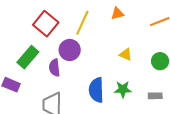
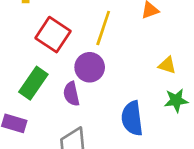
green star: (123, 89) -> (176, 100), moved

